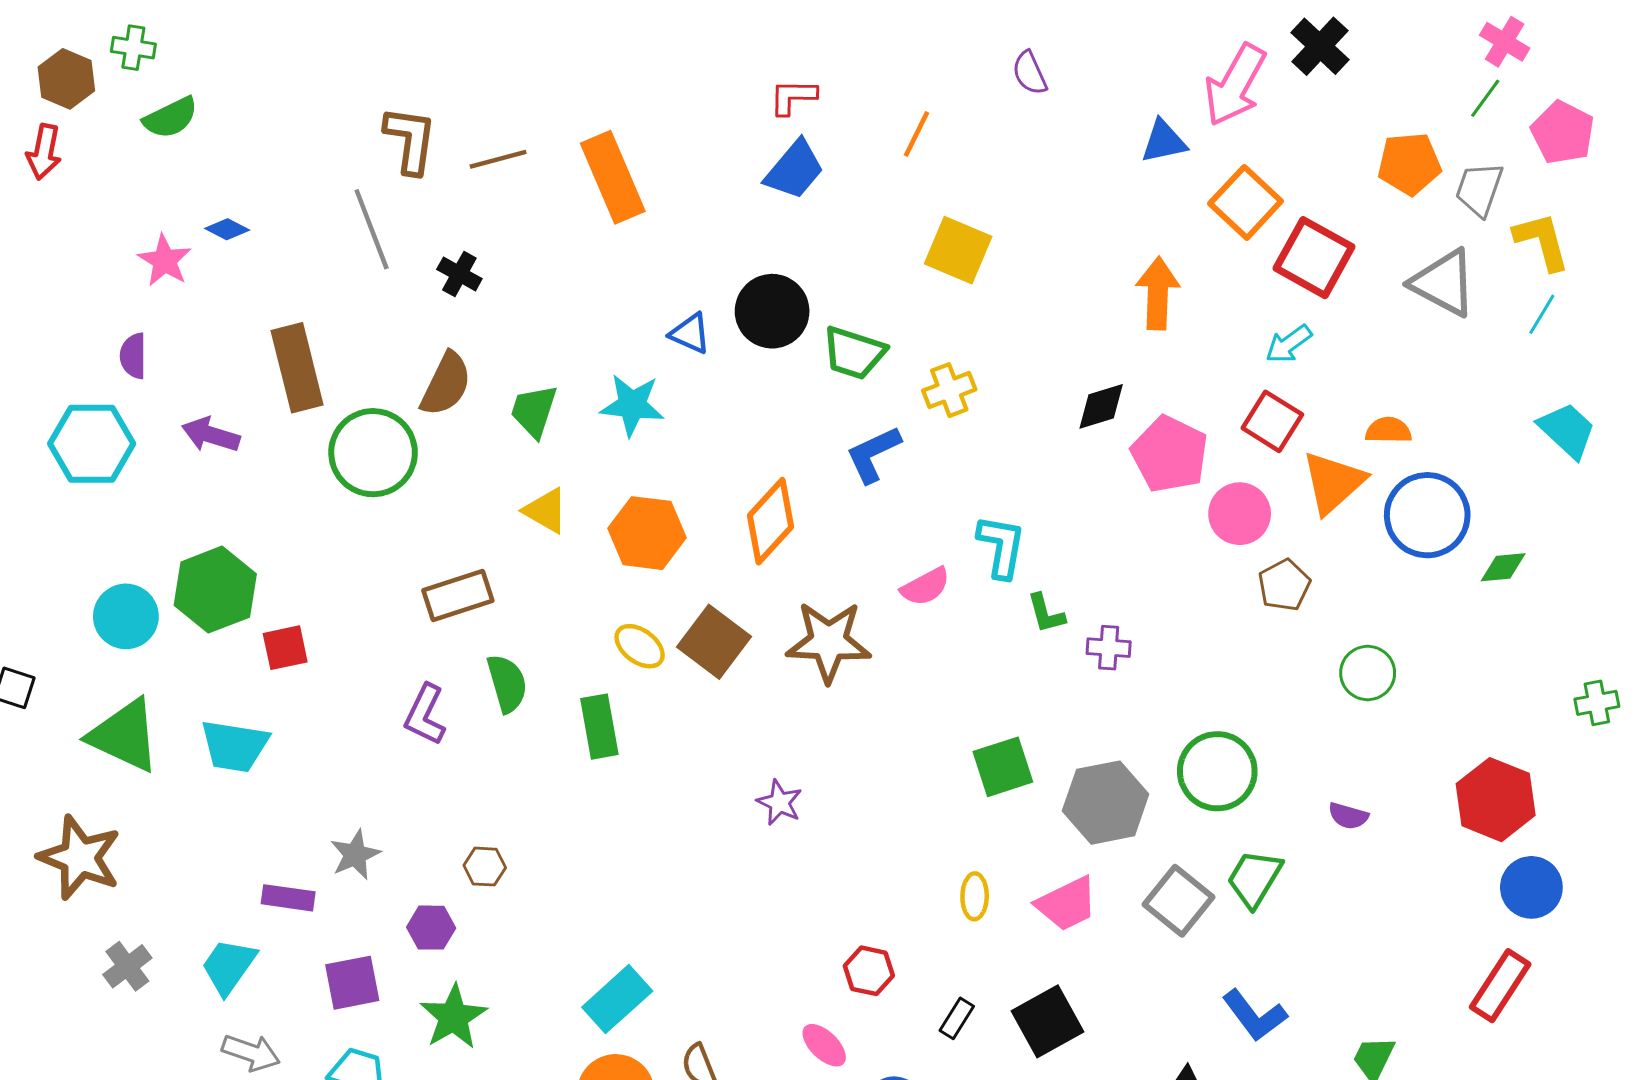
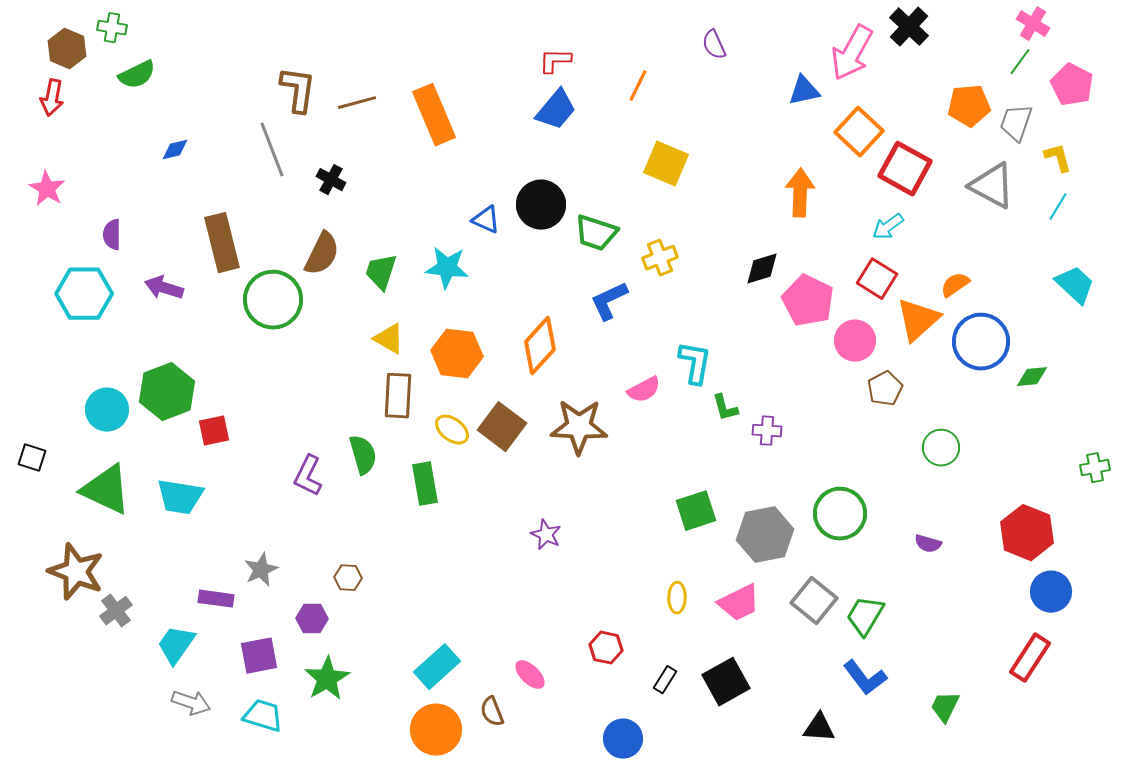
blue diamond: (227, 229) -> (175, 150), turned -40
yellow L-shape: (1542, 241) -> (1058, 158), size x0.7
pink star: (165, 261) -> (47, 189), moved
orange semicircle: (1388, 430) -> (955, 285), turned -36
brown rectangle: (458, 596) -> (398, 396), moved, turned -69
green trapezoid: (1254, 878) -> (865, 616), moved
gray cross: (127, 966) -> (116, 611), moved
pink ellipse: (824, 1045) -> (530, 675), moved

